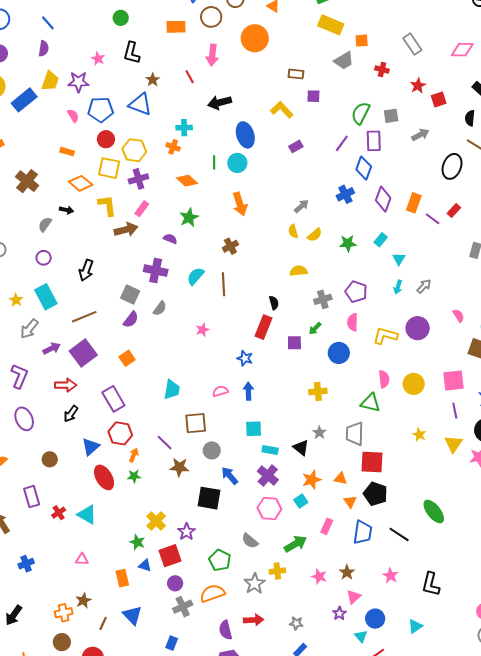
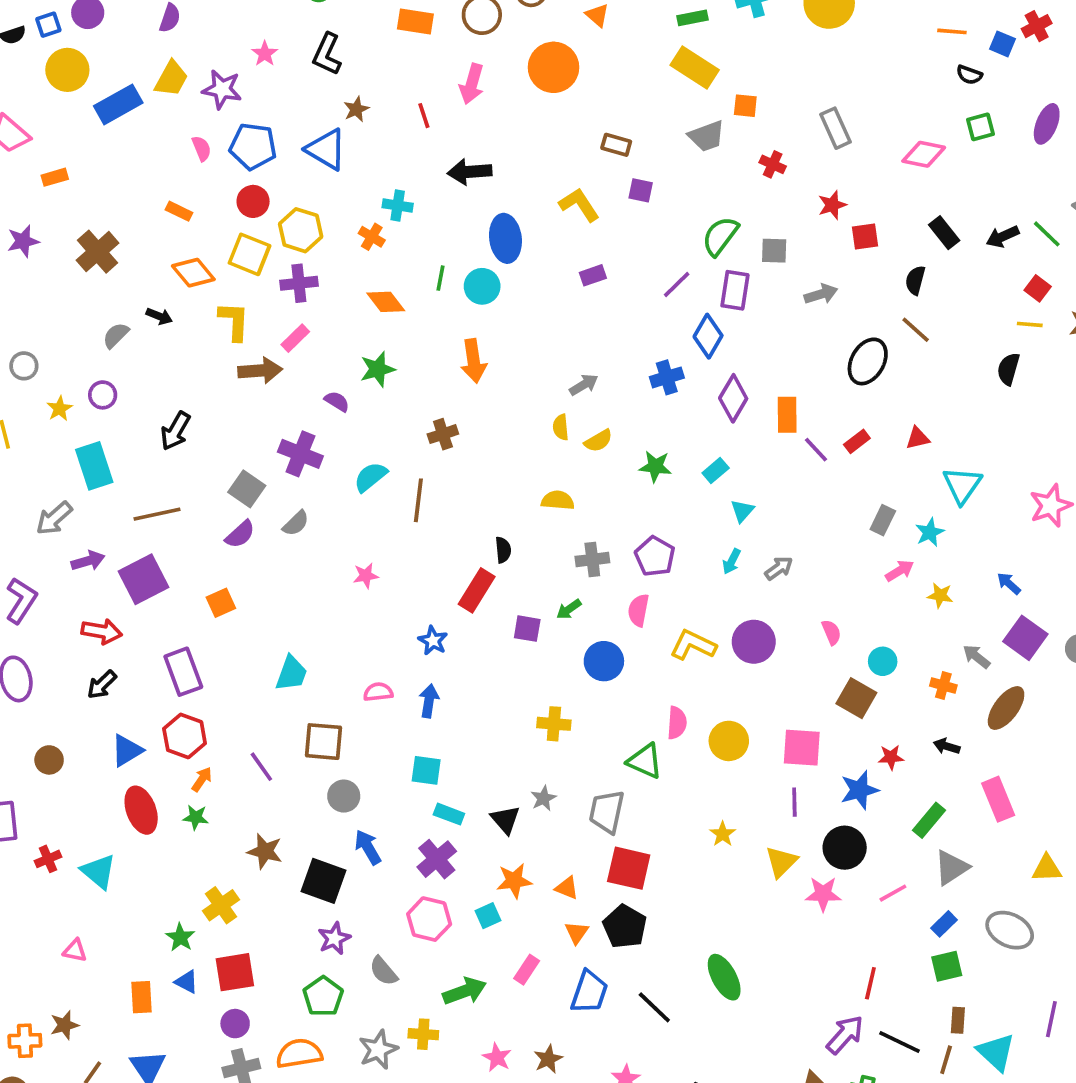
orange rectangle: (414, 203) -> (787, 415), turned -30
yellow star: (16, 300) -> (60, 409), moved
brown star: (179, 467) -> (265, 851), moved
purple star: (186, 532) -> (334, 938), moved

